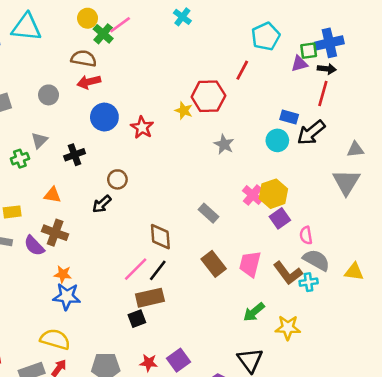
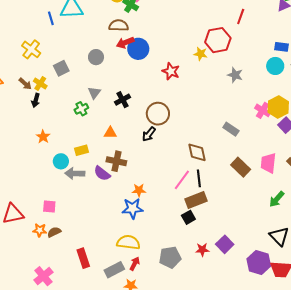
blue circle: (104, 117) -> (138, 49), moved
brown circle: (117, 179) -> (158, 114), size x1.5
black line: (158, 270) -> (199, 178), turned -36
orange star: (63, 274) -> (139, 190), moved

